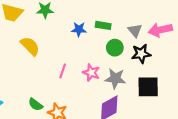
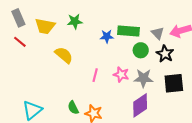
green rectangle: (103, 25) -> (128, 31), size x1.5
black star: (141, 54) -> (165, 54), turned -30
green semicircle: (36, 105) -> (73, 108), turned 32

